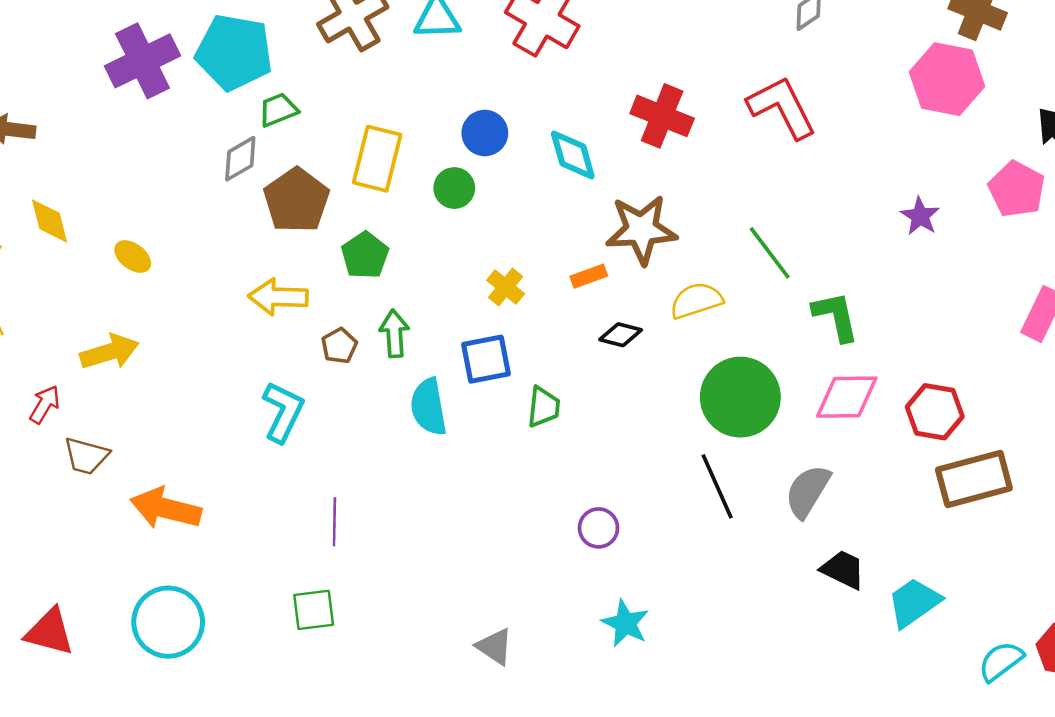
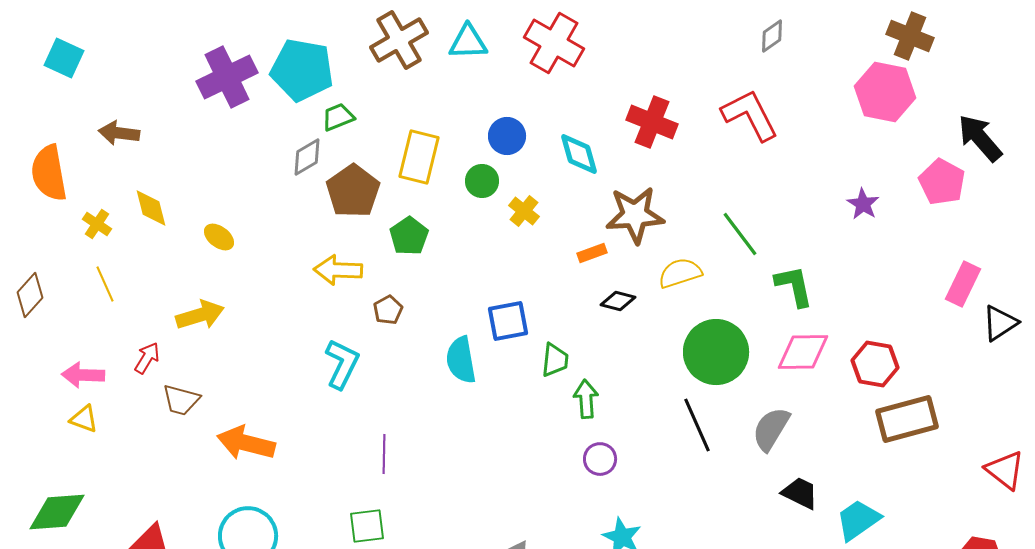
yellow cross: (506, 287) -> (524, 211), moved
green arrow: (394, 334) -> (586, 399), moved

